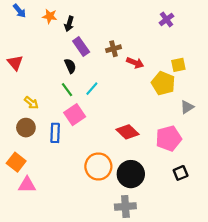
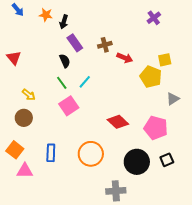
blue rectangle: (55, 133) -> (51, 153), moved
pink pentagon: (169, 138) -> (156, 128), turned 30
black circle: (131, 174) -> (137, 162), moved

